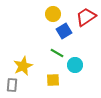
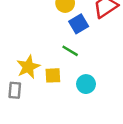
cyan circle: (75, 65) -> (86, 84), moved
yellow square: (53, 80) -> (53, 75), moved

